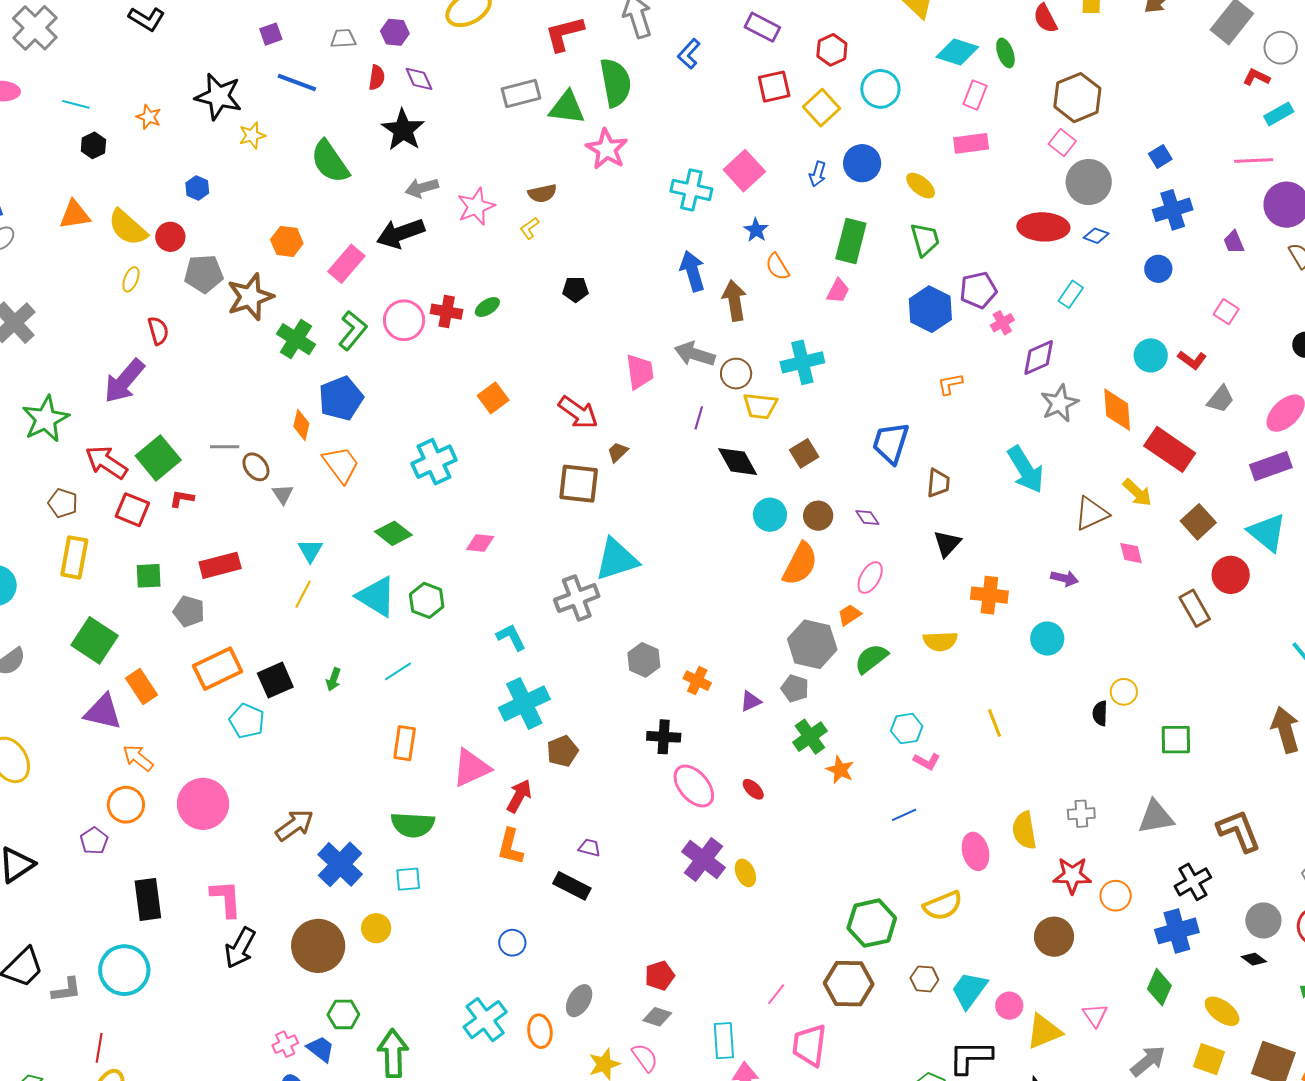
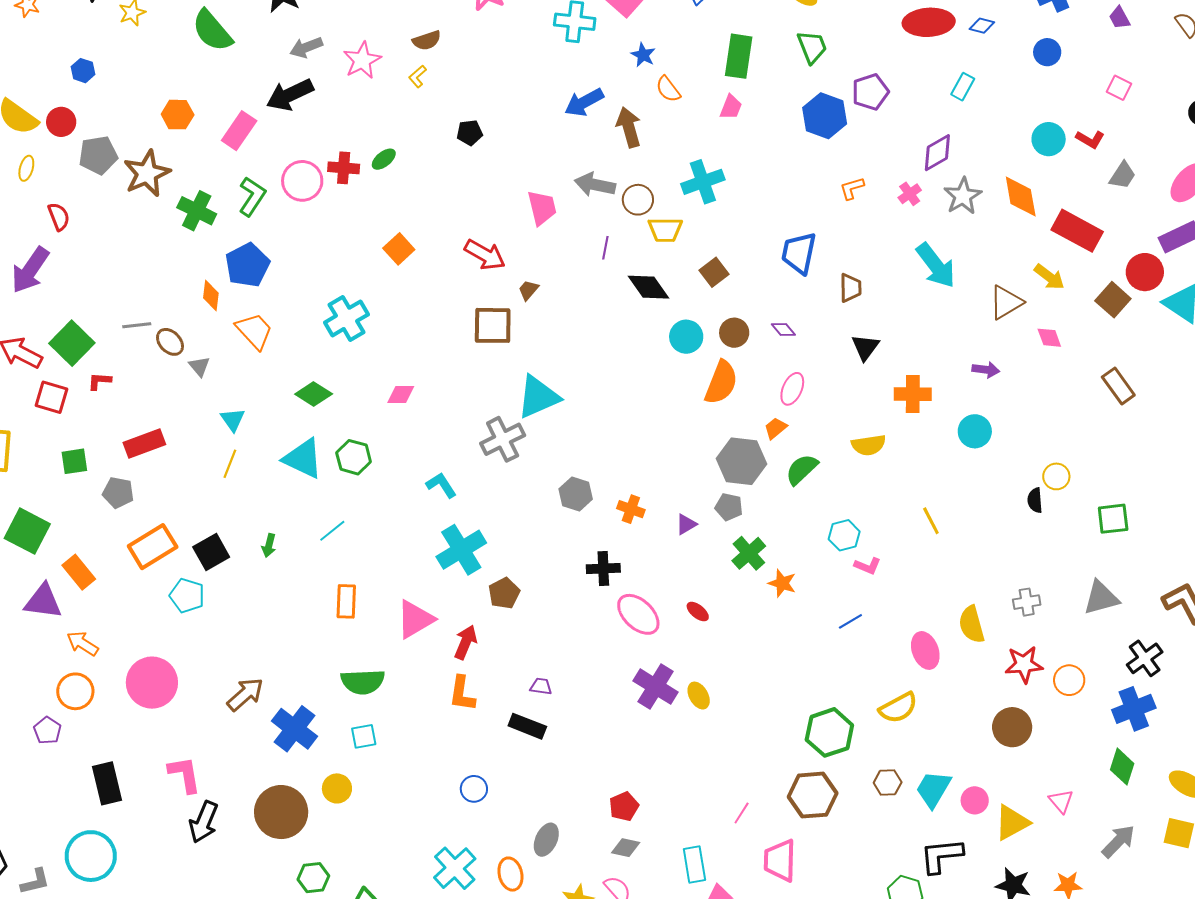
blue arrow: (693, 271) -> (584, 102), turned -96
pink cross: (1002, 323) -> (910, 194), moved
red circle: (1231, 575) -> (1145, 272), moved

